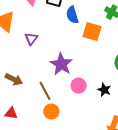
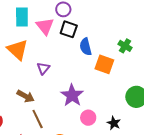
brown arrow: (14, 79) -> (26, 96), moved
brown line: (45, 91) -> (38, 119), moved

